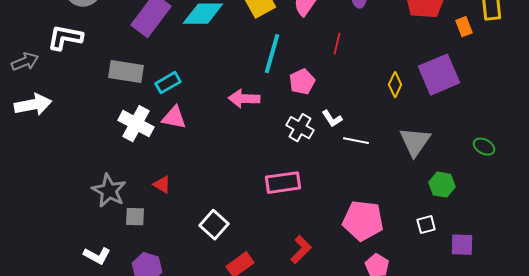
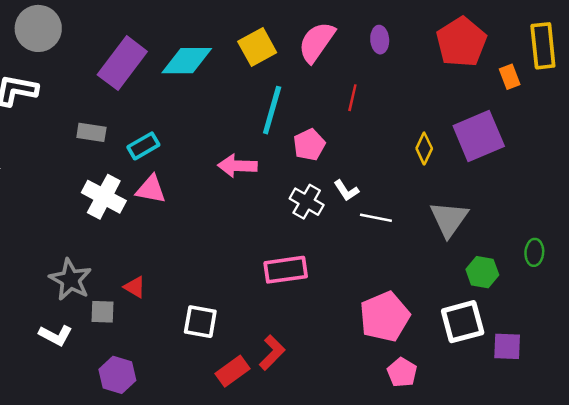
gray rectangle: (126, 72) -> (91, 132), size x0.7
green ellipse: (484, 147) -> (534, 252), moved, turned 65
red triangle: (162, 185) -> (135, 287), moved
pink pentagon: (363, 221) -> (385, 317), turned -30
white square: (214, 225) -> (200, 322), turned -32
white square: (426, 225) -> (463, 322), size x1.8
red L-shape: (301, 250) -> (272, 353), moved
white L-shape: (97, 256) -> (56, 335), moved

